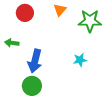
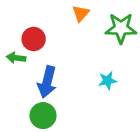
red circle: (25, 13) -> (34, 39), moved

